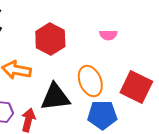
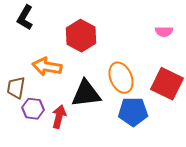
pink semicircle: (108, 35) -> (164, 32), moved

